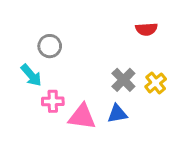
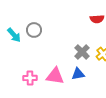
cyan arrow: (31, 75) -> (14, 35), moved
pink cross: (53, 101) -> (30, 78), moved

